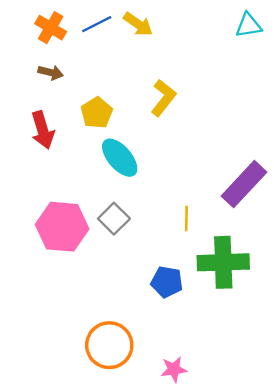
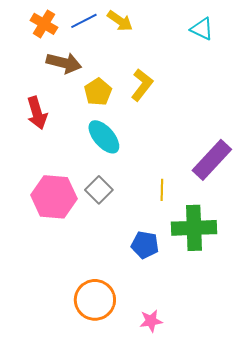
cyan triangle: (249, 25) -> (202, 29), moved, turned 35
brown arrow: (51, 72) -> (64, 63), moved, size x1.6
yellow pentagon: (97, 113) -> (98, 92), moved

